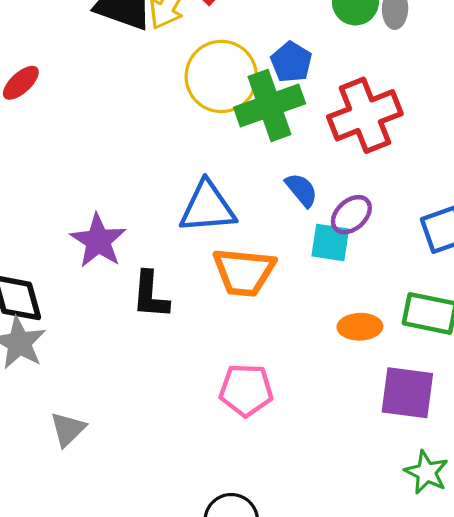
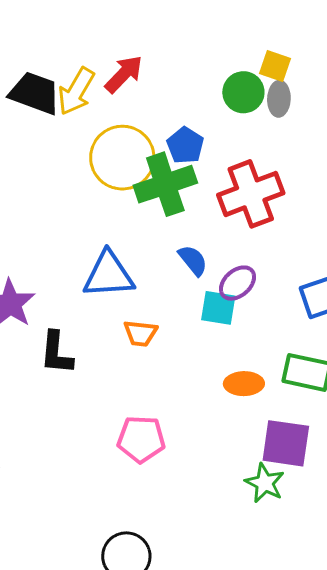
orange trapezoid: (244, 272) -> (140, 333), size x0.6
green star: (426, 472) -> (265, 483), moved

